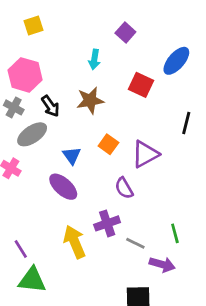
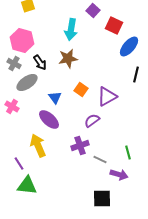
cyan arrow: (94, 59) -> (71, 30), size x1.5
blue ellipse: (176, 61) -> (129, 46), moved
red square: (141, 85) -> (114, 26), moved
purple semicircle: (124, 188) -> (92, 120), turned 84
yellow arrow: (75, 242) -> (38, 146), moved

